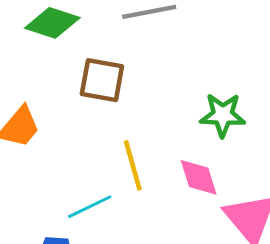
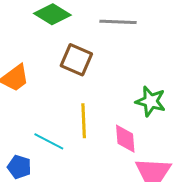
cyan line: (90, 207) -> (49, 141), turned 40

